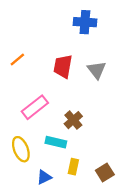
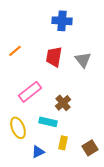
blue cross: (85, 22) -> (62, 21), moved

